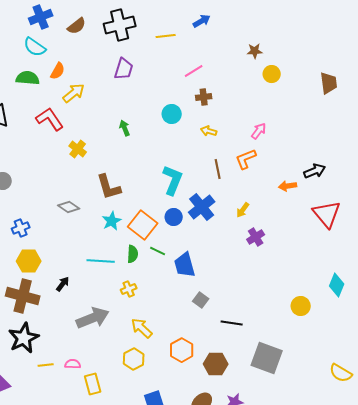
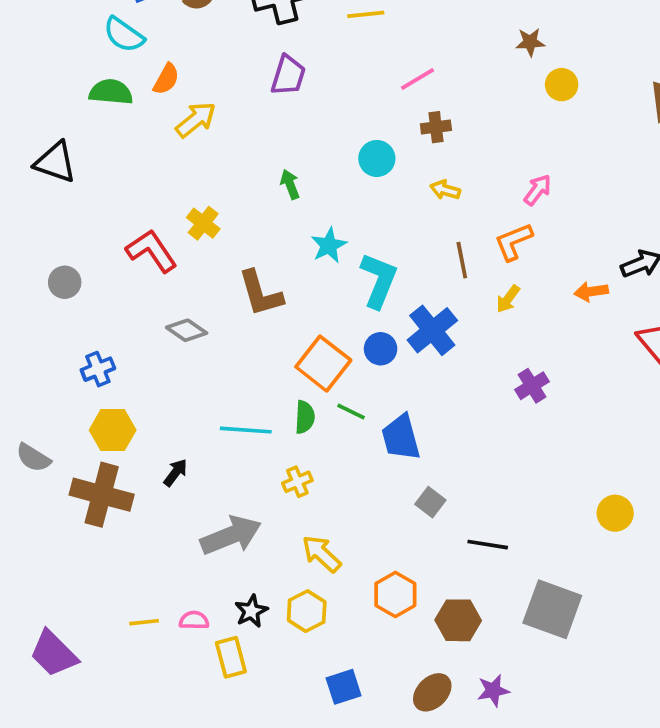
red L-shape: (50, 119) -> (151, 251), moved
yellow arrow: (243, 210) -> (508, 299), moved
cyan star: (112, 221) -> (329, 245), moved
black star: (24, 338) -> (251, 611), moved, size x0.6

